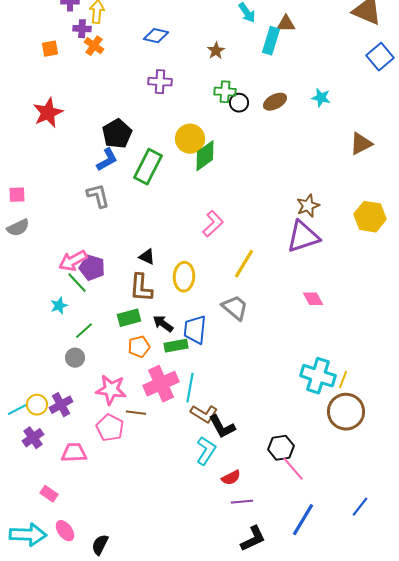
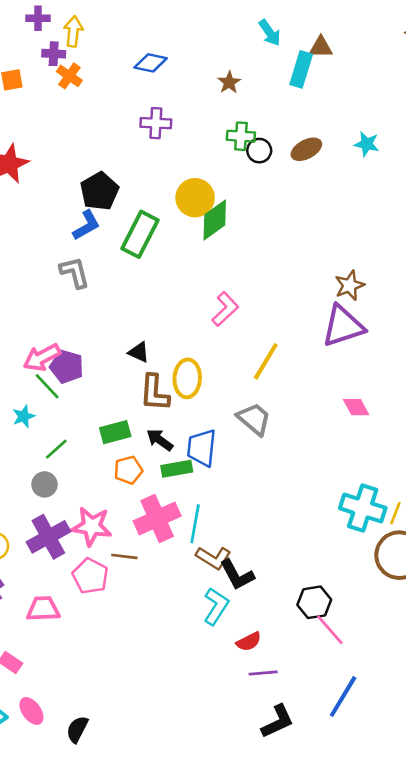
brown L-shape: (141, 288) -> (154, 393), moved
purple cross: (61, 405) -> (48, 537), moved, size x1.4

